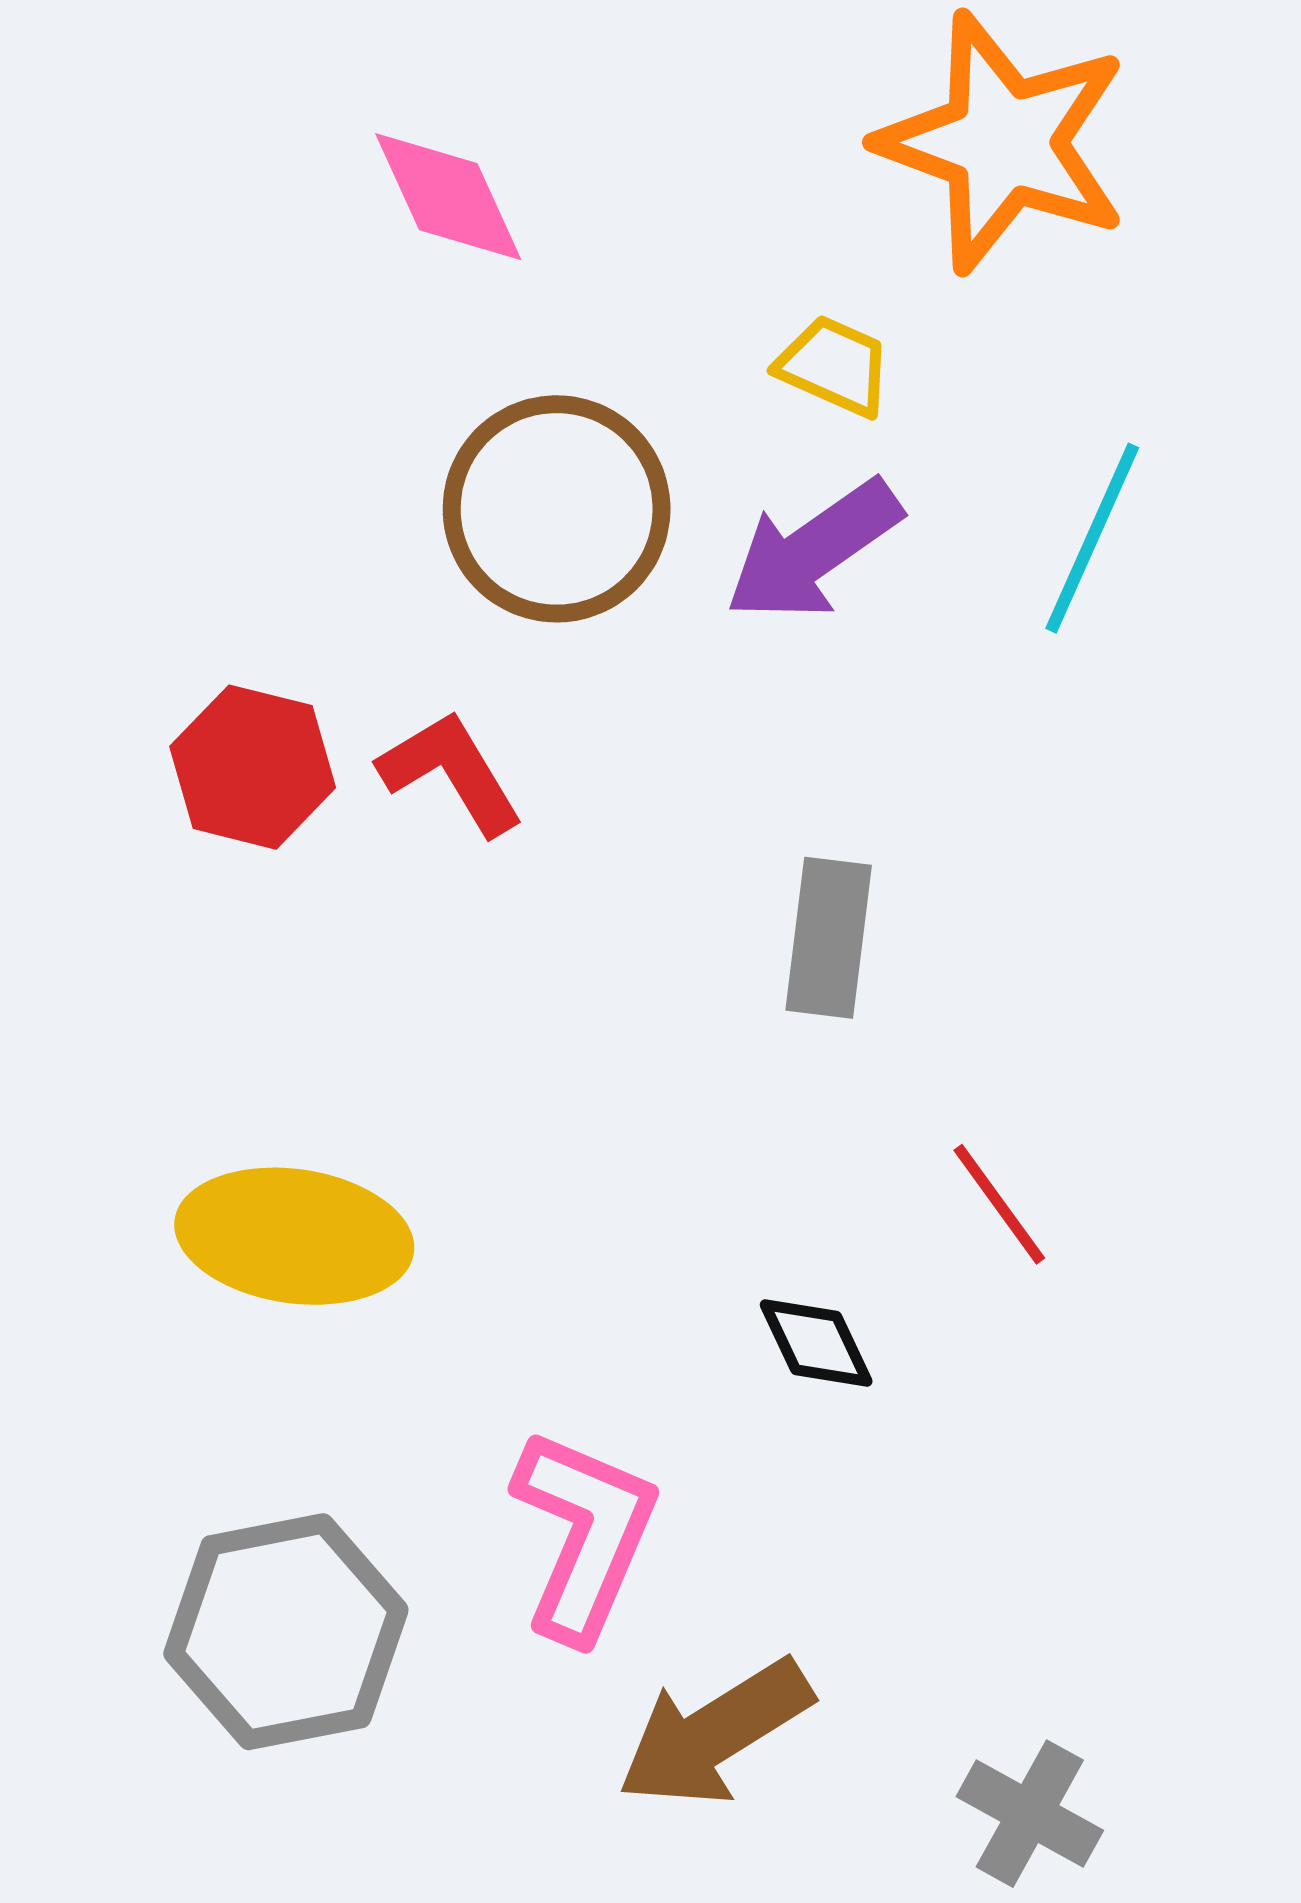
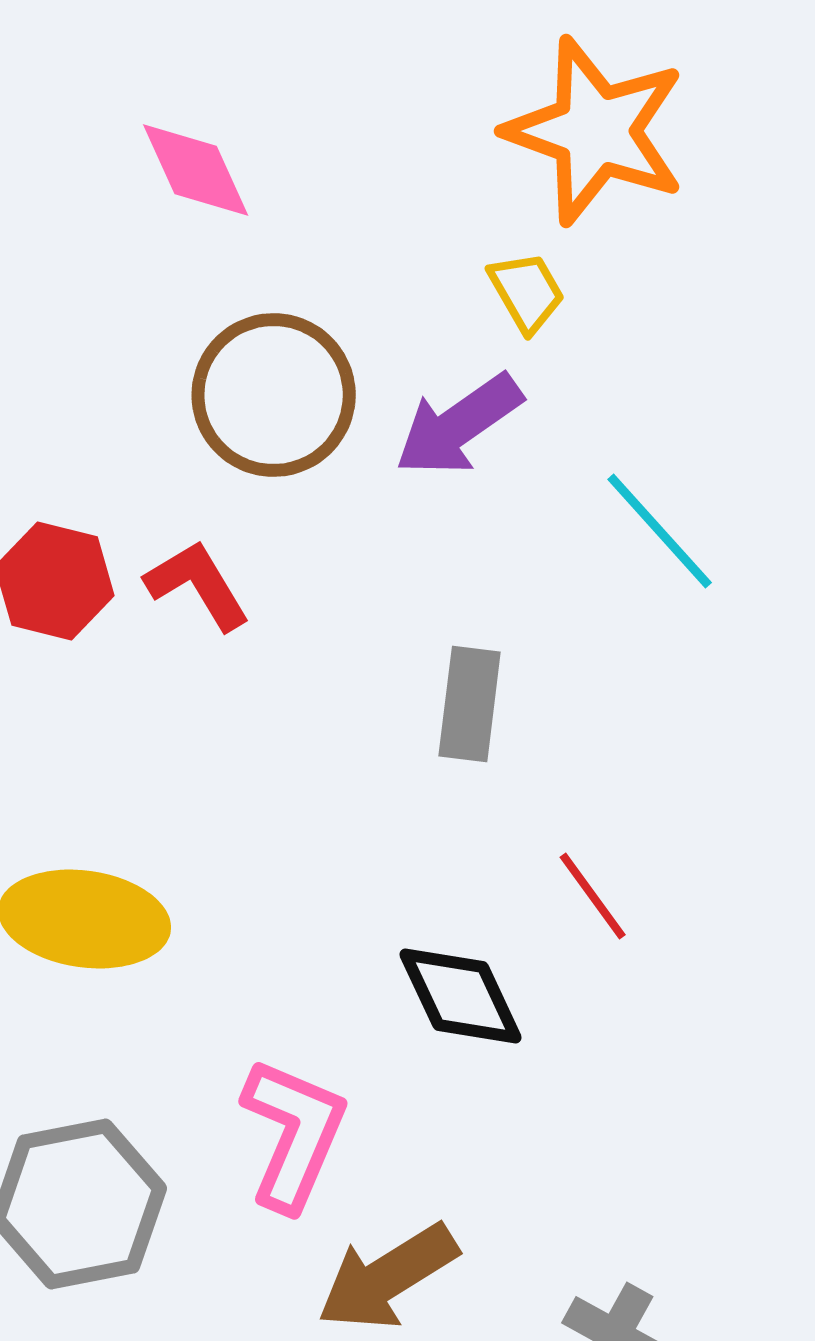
yellow trapezoid: (834, 366) -> (527, 292), moved, turned 36
cyan line: (1092, 538) -> (660, 531), moved, turned -66
black diamond: (816, 1343) -> (461, 996), size x1.5

